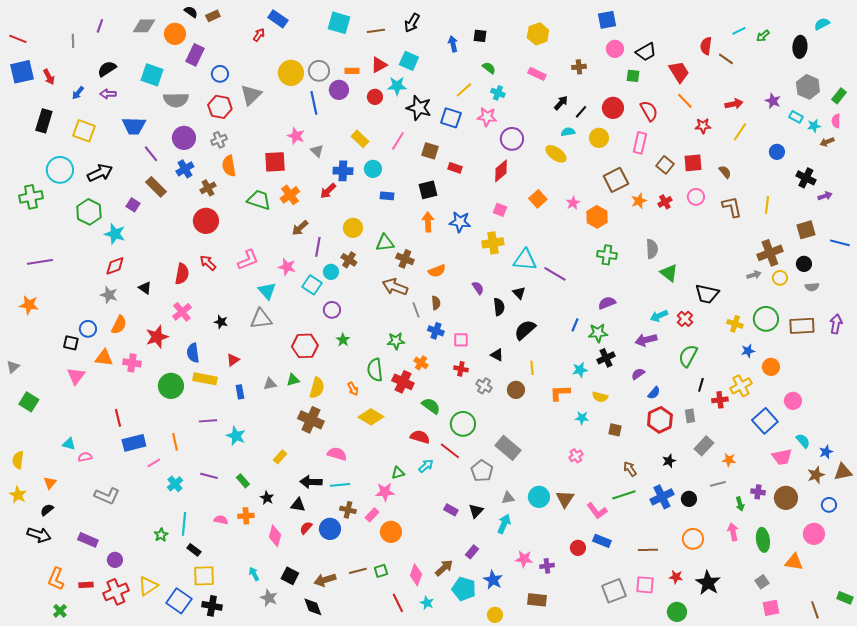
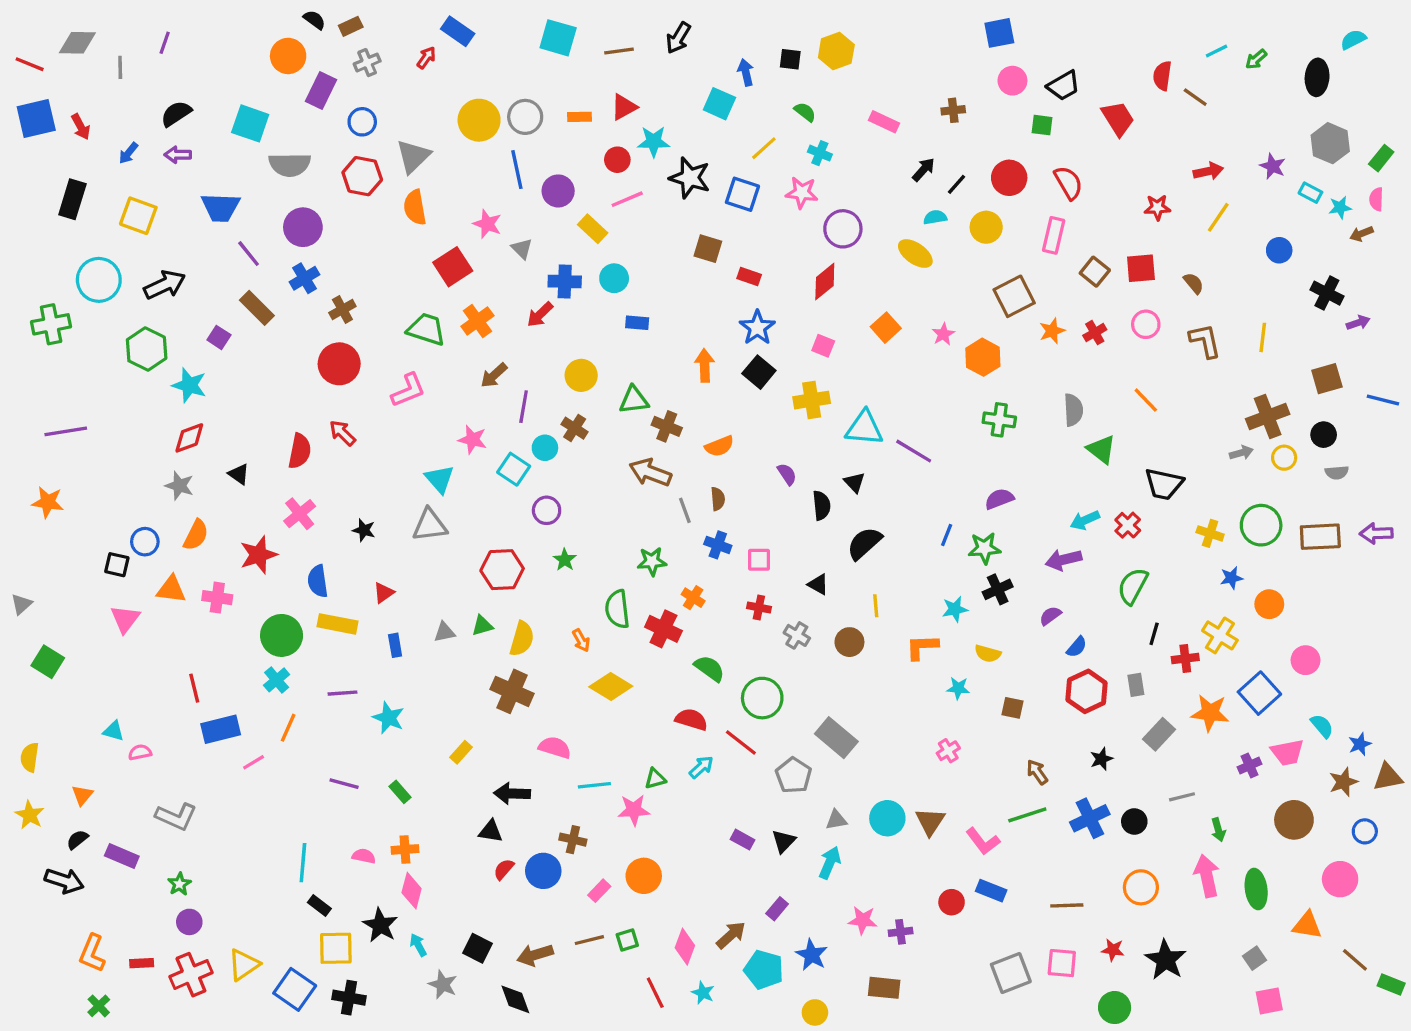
gray diamond: (144, 26) -> (77, 43), moved
yellow hexagon: (538, 34) -> (836, 51), moved
cyan square: (409, 61) -> (719, 104), moved
purple circle: (339, 90) -> (558, 191), moved
orange line: (685, 101) -> (1146, 400), moved
gray cross: (219, 140) -> (367, 63), moved
pink line: (398, 141) -> (627, 199), moved, turned 36
red square: (275, 162) -> (453, 267), turned -30
orange semicircle: (229, 166) -> (415, 207), moved
black square: (428, 190) -> (759, 372), moved, turned -36
blue star: (460, 222) -> (757, 328), moved, turned 30
pink L-shape: (248, 260) -> (408, 390), moved
purple arrow: (836, 324) -> (1376, 533), turned -102
yellow cross: (741, 386) -> (1220, 635), turned -30
orange line: (175, 442) -> (288, 728), turned 36
orange star: (729, 460) -> (1210, 713), moved, size x1.6
cyan cross: (175, 484) -> (277, 680), moved
cyan line: (340, 485) -> (594, 785), moved
purple cross: (758, 492) -> (1250, 766), moved, turned -32
black star: (267, 498) -> (380, 925), moved, size x1.5
pink rectangle: (372, 515) -> (599, 891), moved
pink arrow: (733, 532) -> (1207, 876), size x1.4
green star: (161, 535) -> (179, 884), moved
pink diamond: (275, 536) -> (412, 891), moved
purple rectangle: (88, 540) -> (122, 856), moved
brown line: (815, 610) -> (1355, 960), moved, turned -30

